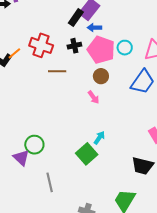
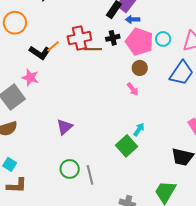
red cross: (41, 45) -> (79, 38), turned -30
brown line: (57, 71) -> (93, 49), moved
green circle: (34, 145) -> (70, 169), moved
purple triangle: (21, 158) -> (65, 127), moved, turned 36

